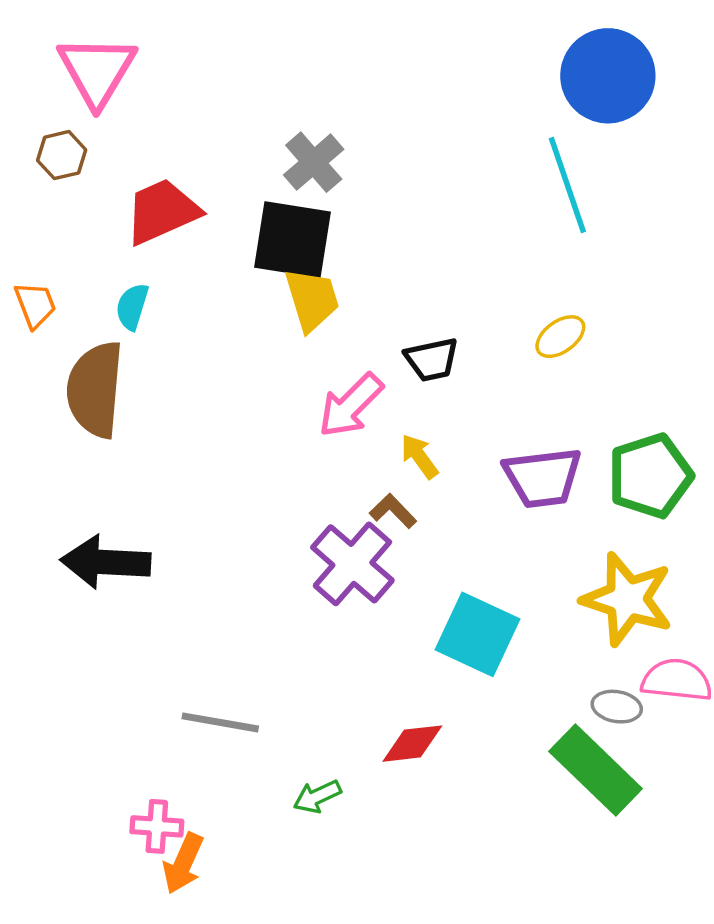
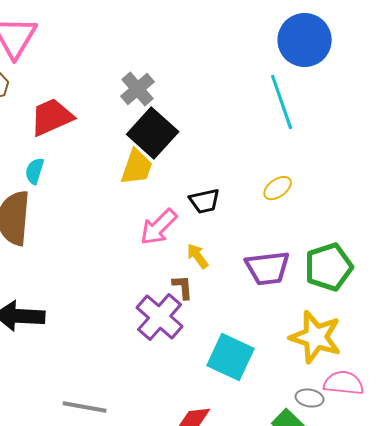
black square: (293, 240) -> (153, 133), moved, turned 33
yellow trapezoid: (312, 300) -> (137, 167), turned 36
brown L-shape: (393, 511) -> (183, 287), turned 40

